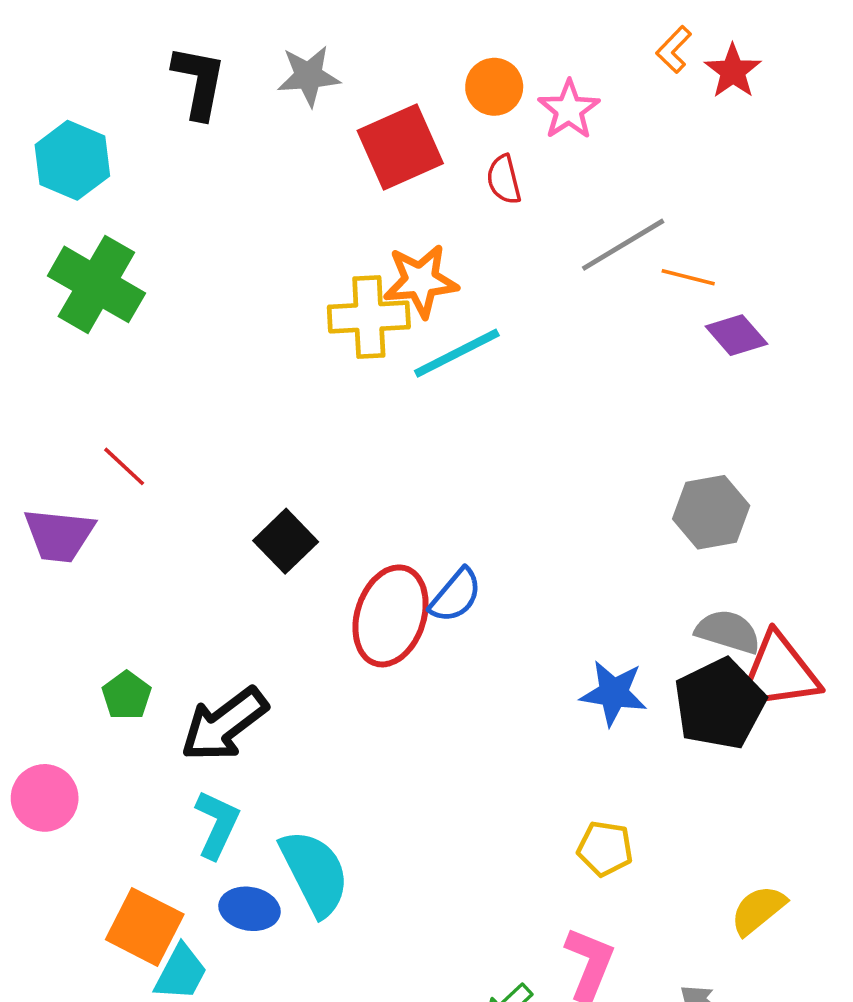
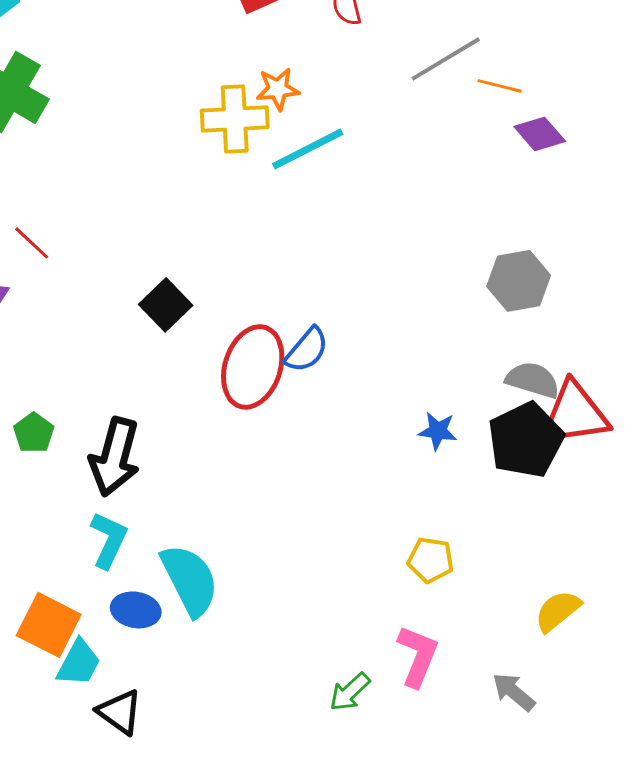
orange star: (421, 281) -> (278, 89), size x0.7
blue star: (614, 693) -> (438, 431), size x0.7
black arrow: (224, 724) -> (115, 457), turned -38

